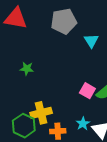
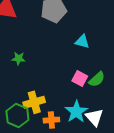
cyan triangle: (91, 41) -> (82, 42), moved, turned -42
cyan star: (83, 124) -> (76, 112), size x1.6

